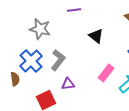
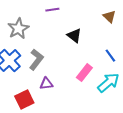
gray star: (40, 29) -> (18, 29), turned 30

